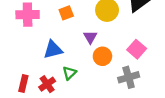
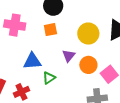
orange circle: (102, 56) -> (88, 65), moved
green triangle: (69, 73) -> (49, 78), moved

